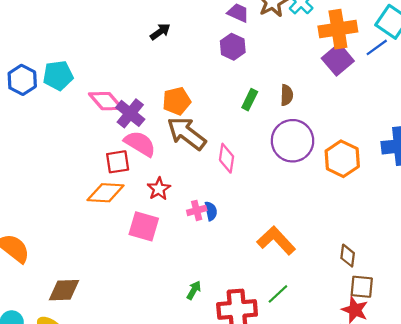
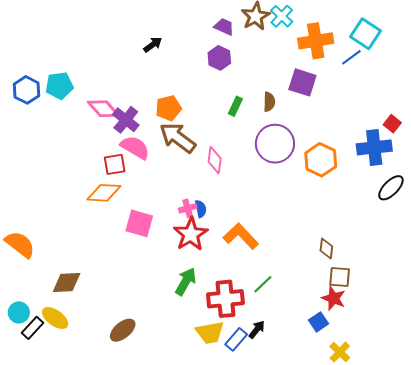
purple square: (338, 60) -> (302, 82), moved, turned -32
red star: (159, 189) -> (191, 234), moved, size x1.6
orange L-shape: (276, 241) -> (241, 236), moved
green arrow: (194, 290) -> (186, 281), size x1.6

